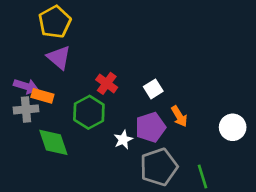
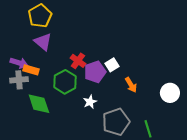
purple pentagon: (151, 127) -> (95, 72), moved

